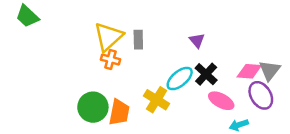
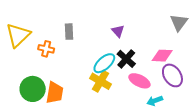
yellow triangle: (108, 37) -> (18, 35), moved
gray triangle: (270, 70) -> (179, 22), moved
yellow cross: (157, 100) -> (100, 81), moved

